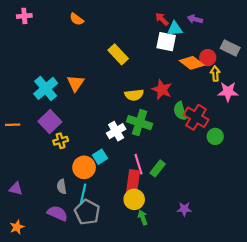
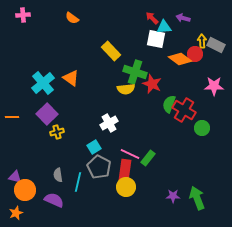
yellow arrow: (215, 74) -> (202, 41), moved
orange triangle: (76, 83) -> (71, 78), turned -30
green semicircle: (180, 111) -> (169, 104), turned 36
green cross: (139, 123) -> (135, 72), moved
pink line: (138, 164) -> (130, 154), turned -48
orange circle: (84, 167) -> (25, 190), moved
gray pentagon: (87, 212) -> (99, 167), moved
green arrow: (143, 218) -> (197, 198), moved, size x1.6

